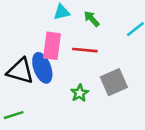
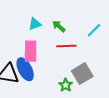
red line: (85, 50) -> (66, 46), moved
green star: (80, 93) -> (66, 85), moved

